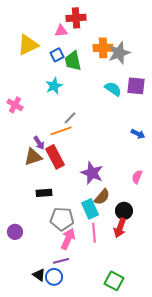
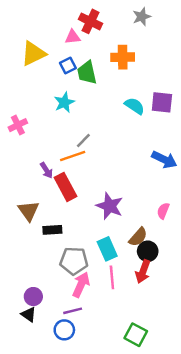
red cross: (76, 18) -> (90, 21), turned 30
gray star: (119, 53) -> (142, 17), moved, size x0.7
pink cross: (15, 105) -> (18, 125), turned 35
blue arrow: (138, 134) -> (164, 160), size x1.5
brown triangle: (33, 157) -> (29, 211), moved, turned -48
brown semicircle: (102, 197) -> (138, 237), moved
purple circle: (15, 232) -> (33, 297), moved
black triangle: (39, 275) -> (29, 314), moved

